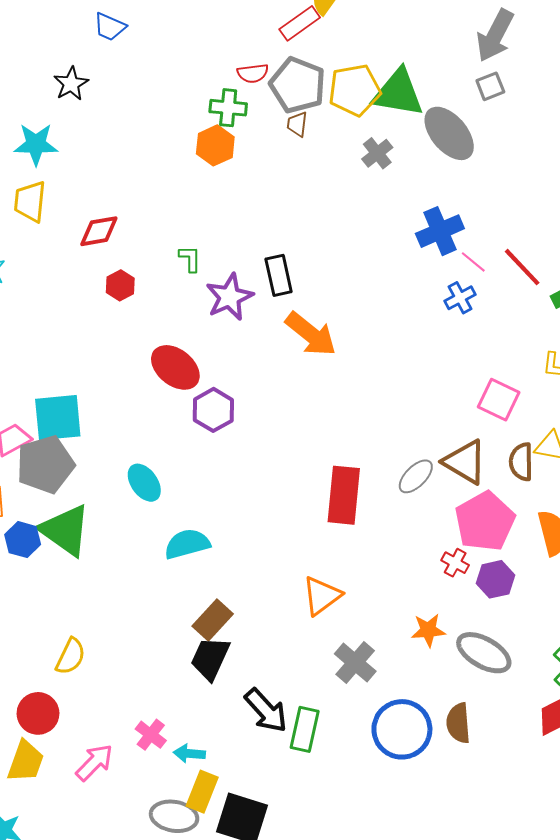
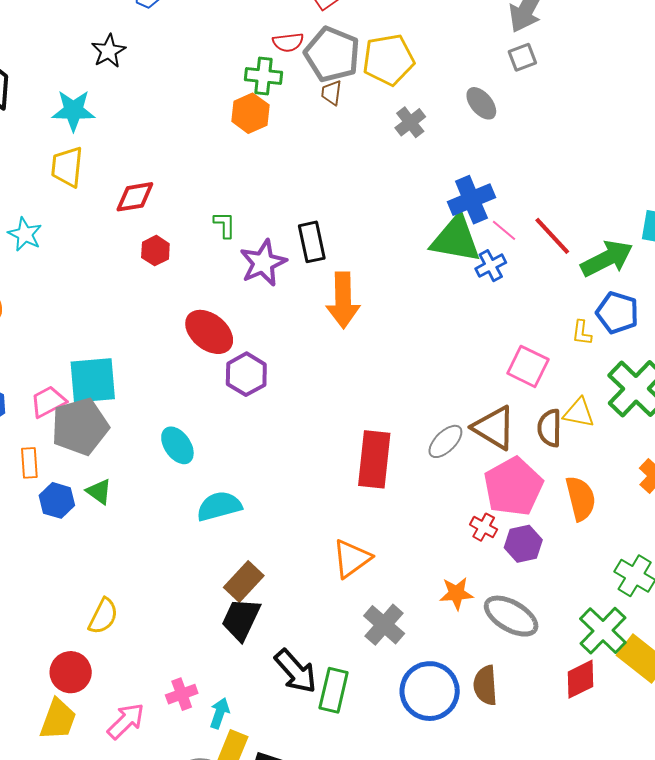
green triangle: (398, 93) -> (456, 239), moved
gray ellipse: (449, 133) -> (481, 103), size x0.6
orange arrow: (311, 334) -> (343, 300), turned 50
green triangle: (65, 530) -> (99, 492), size x0.5
pink cross: (151, 735) -> (182, 694), turned 32
cyan arrow: (189, 754) -> (220, 713), turned 104

